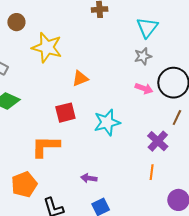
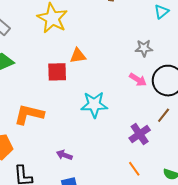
cyan triangle: (147, 28) -> (161, 12), moved, size x0.7
red square: (65, 113) -> (57, 72), moved
orange line: (152, 172) -> (134, 169), moved, turned -56

